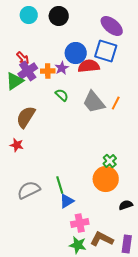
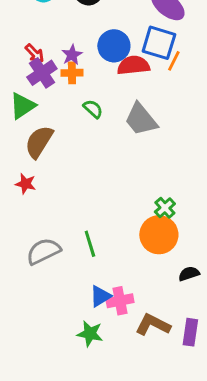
purple star: (62, 68) -> (72, 55), moved
green triangle: (15, 81) -> (22, 106), moved
orange line: (116, 103) -> (174, 61), moved
blue triangle: (67, 201) -> (100, 296), moved
green star: (78, 245) -> (90, 334), moved

